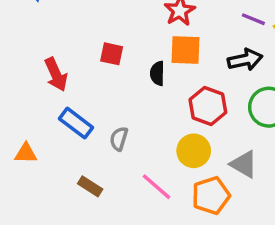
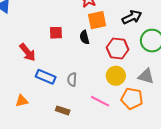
orange pentagon: (211, 195) -> (132, 98), turned -30

